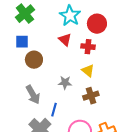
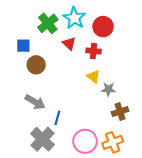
green cross: (25, 14) -> (48, 23), moved
gray star: (65, 83) -> (108, 89), moved
gray arrow: (33, 95) -> (35, 102), turned -30
brown cross: (91, 96) -> (120, 112), moved

